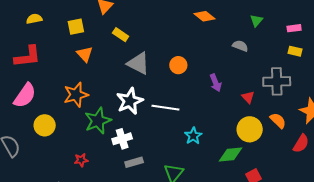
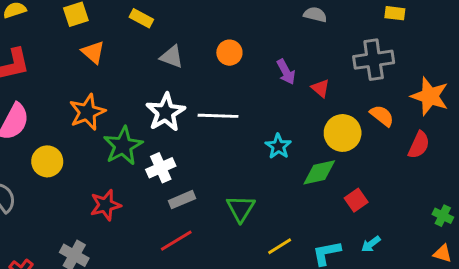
gray triangle: (138, 63) -> (172, 57), size x0.7
red triangle: (248, 97) -> (320, 88), moved
cyan star: (193, 136) -> (278, 146), moved
red star: (81, 160) -> (105, 205), size x1.5

